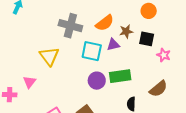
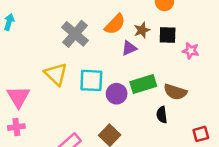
gray cross: (70, 26) -> (75, 34), turned 35
cyan square: (92, 51) -> (91, 80), moved
pink triangle: (29, 82) -> (18, 97), moved, size x1.5
brown semicircle: (158, 89) -> (175, 92), moved, turned 66

